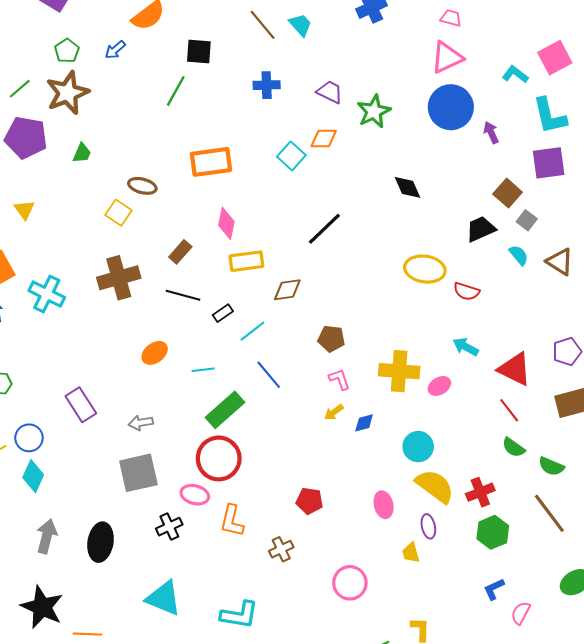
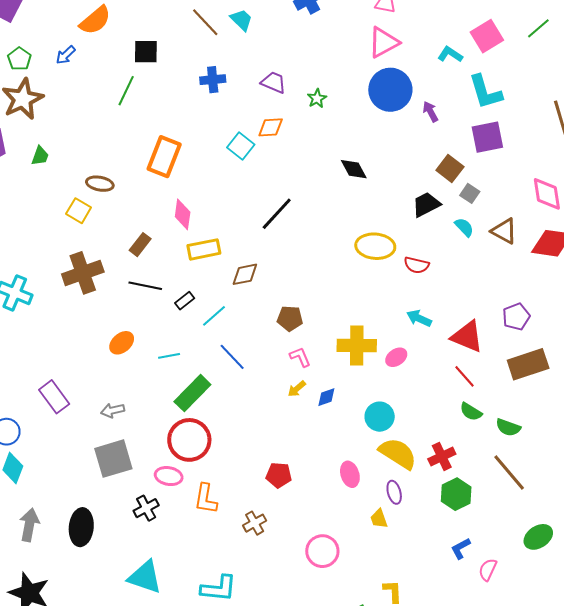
green star: (374, 111) -> (317, 98), size x0.6
orange rectangle: (211, 162) -> (164, 157), turned -57

